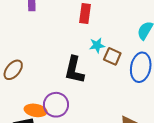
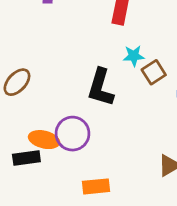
brown square: (112, 56) -> (154, 72), turned 30

